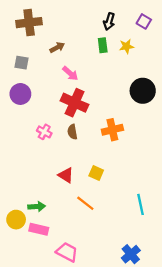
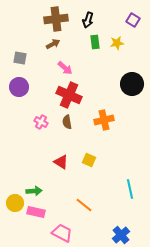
black arrow: (109, 21) -> (88, 20), moved
brown cross: (29, 23) -> (56, 19), moved
orange line: (85, 203) -> (84, 205), moved

